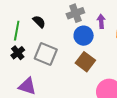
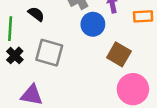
brown square: (85, 62) -> (119, 54), moved

